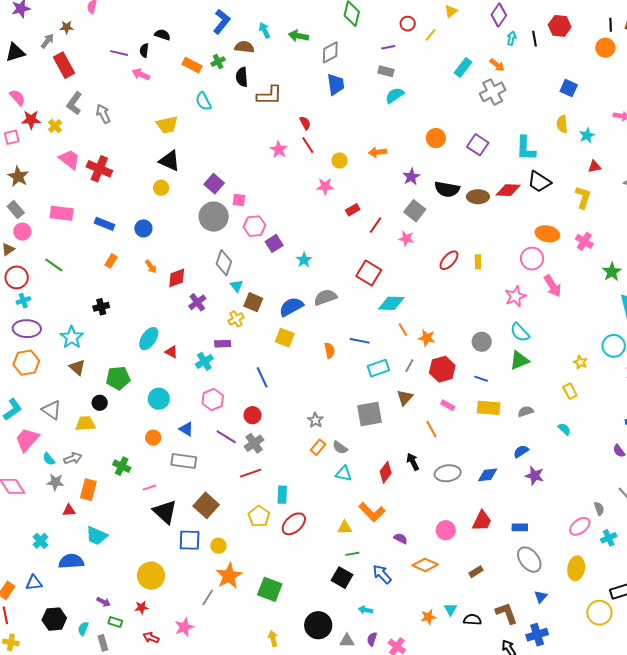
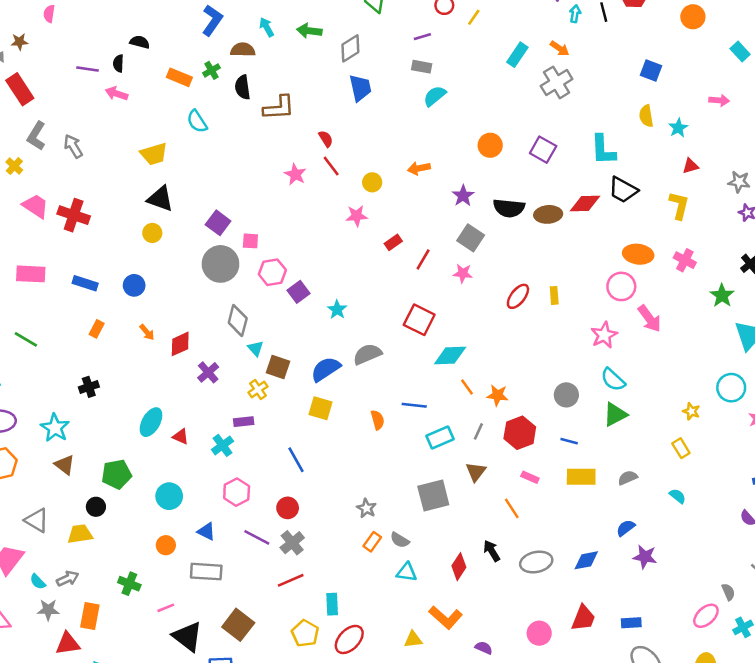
red triangle: (69, 510) -> (68, 644), size x1.5

